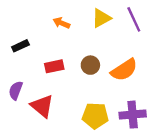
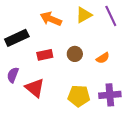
orange arrow: (61, 23) -> (51, 19), size x1.5
black rectangle: (20, 46) -> (17, 38), size x1.6
orange semicircle: (124, 70) -> (103, 58), size x0.6

